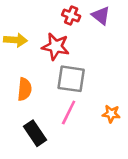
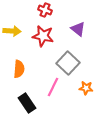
red cross: (71, 15) -> (45, 10), moved
purple triangle: (101, 15) -> (78, 29), moved
gray square: (71, 79) -> (68, 63), moved, turned 35

